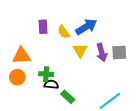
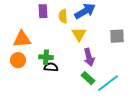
yellow semicircle: (64, 32) -> (63, 16), turned 32
purple arrow: (102, 53) -> (89, 57), moved
green rectangle: (68, 97) -> (88, 78), moved

